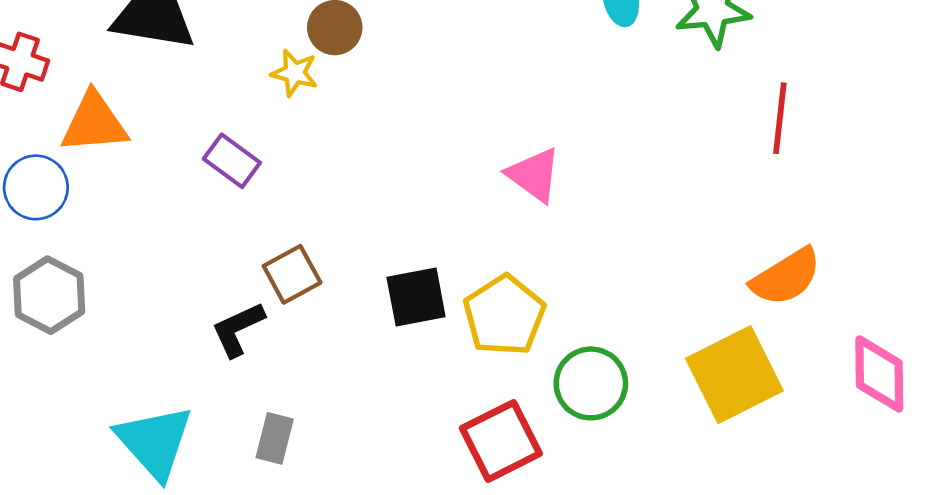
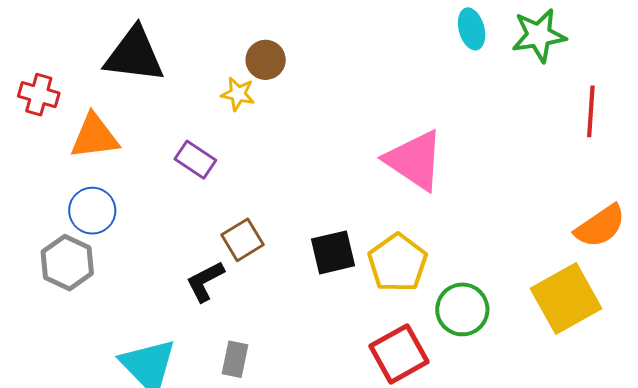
pink triangle: (534, 175) -> (415, 160), size x1.5
blue circle: (36, 187) -> (92, 211), moved

